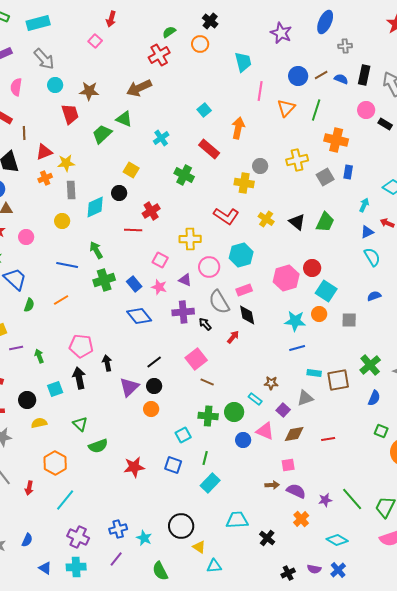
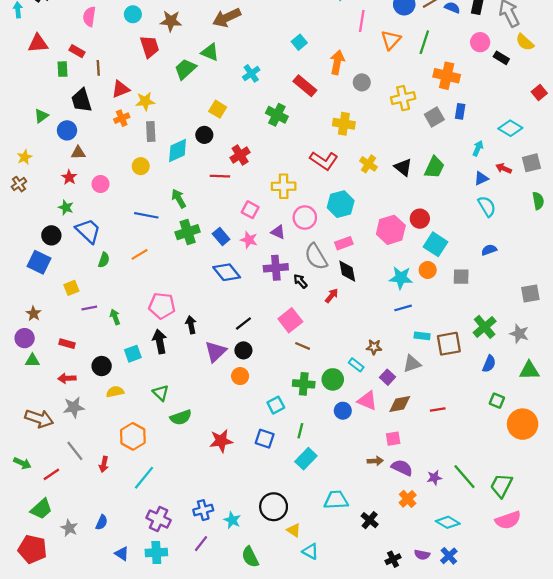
gray circle: (260, 166) -> (362, 82), moved
cyan triangle: (214, 566) -> (310, 551), turned 35

